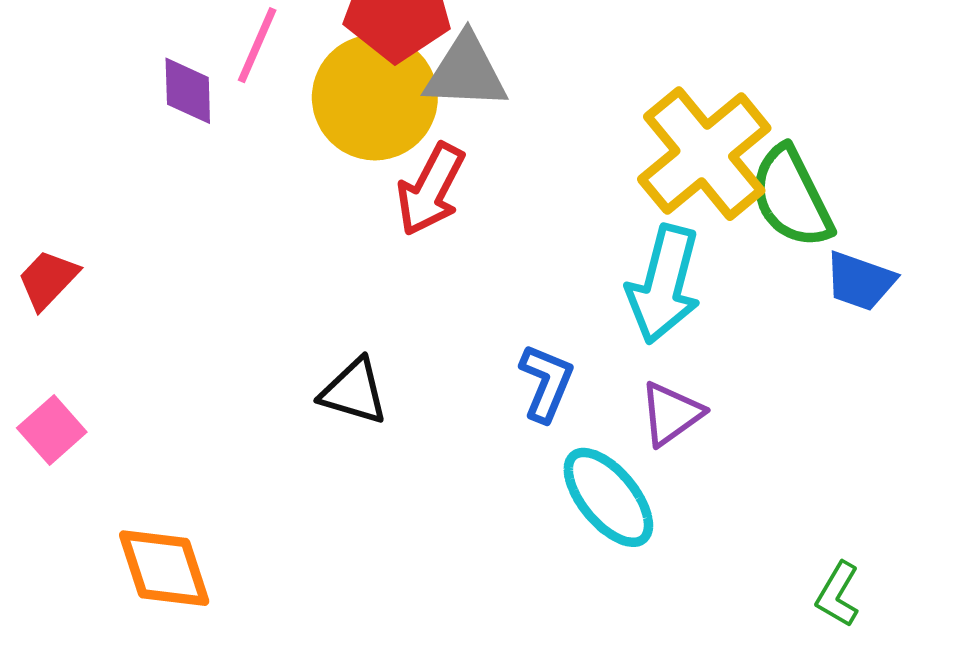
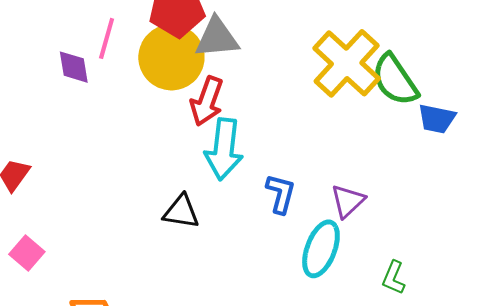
cyan arrow: (664, 284) -> (224, 149), moved
cyan ellipse: (608, 497) -> (321, 249), turned 68
green L-shape: (838, 594) -> (394, 278), moved

